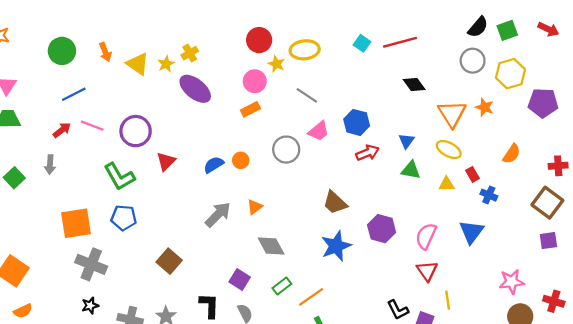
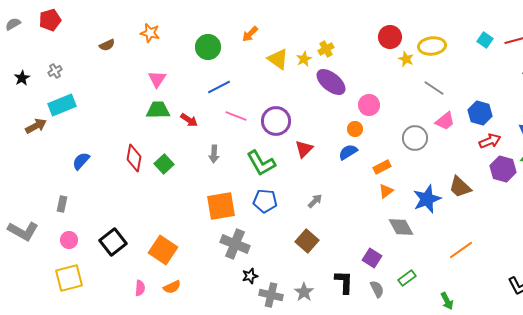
orange arrow: (105, 52) -> (250, 34), moved, turned 66
pink circle: (255, 81) -> (369, 105), moved
orange rectangle: (250, 109) -> (382, 167), moved
red arrow: (62, 130) -> (189, 120), moved, turned 72
orange circle: (241, 160) -> (355, 129), moved
gray arrow: (50, 165) -> (214, 154), moved
gray arrow: (218, 215) -> (315, 201), moved, size x0.6
purple hexagon: (382, 229) -> (503, 169), moved
blue star: (336, 246) -> (427, 199), moved
green rectangle: (282, 286) -> (407, 278), moved
orange line: (311, 297) -> (461, 250), moved
black star: (90, 306) -> (250, 276), moved

